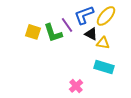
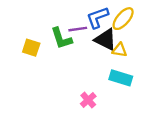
purple line: (67, 25) -> (78, 29), turned -63
yellow square: (33, 32) -> (31, 48), moved
black triangle: (91, 34) -> (106, 40), size x1.5

